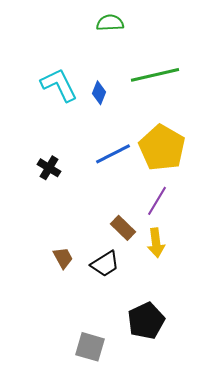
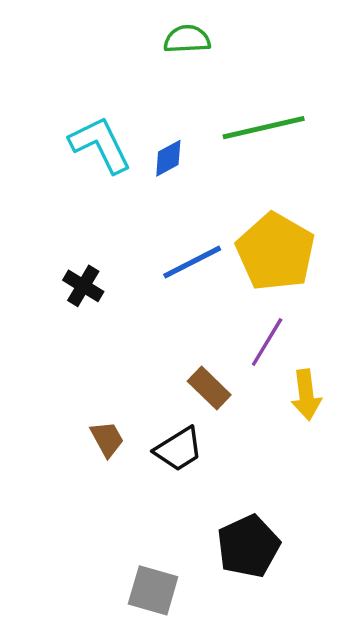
blue diamond: (99, 93) -> (168, 158), turned 40
yellow arrow: (156, 243) -> (306, 395), moved

